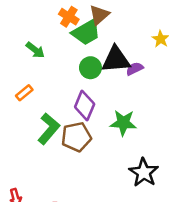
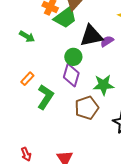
green circle: (90, 68) -> (73, 57), moved
orange rectangle: (24, 93) -> (27, 79), moved
brown pentagon: (76, 137) -> (87, 108), moved

